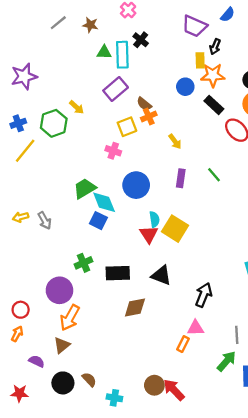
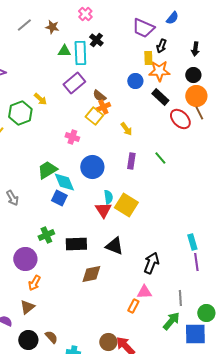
yellow square: (127, 127) -> (94, 116), moved, turned -30
orange arrow: (70, 318) -> (34, 283), size x0.7

